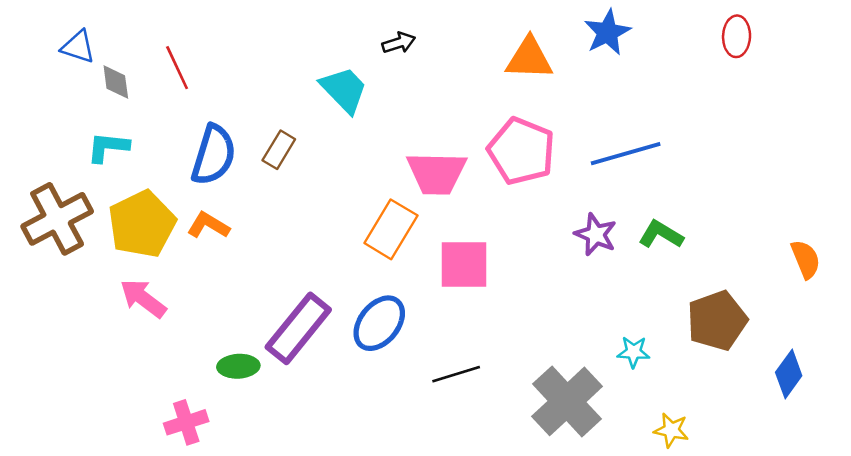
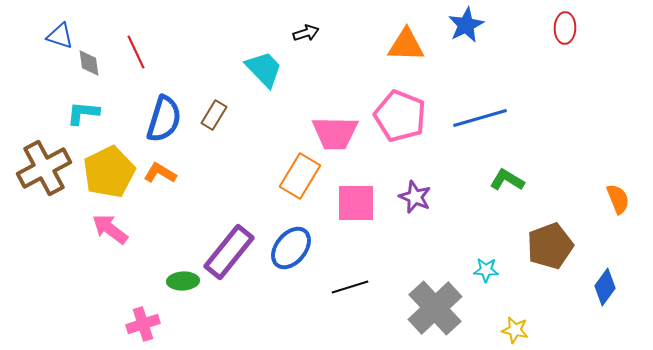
purple star: (596, 235) -> (415, 197), moved

